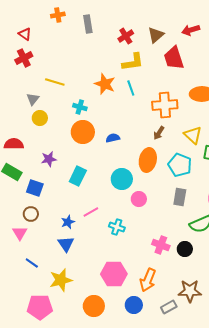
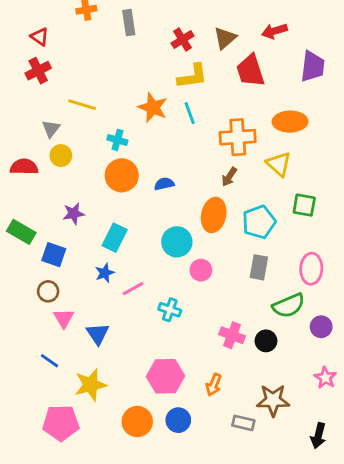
yellow triangle: (193, 135) -> (279, 164), moved
red semicircle: (14, 144) -> (24, 167), moved
cyan pentagon: (180, 165) -> (259, 222), turned 30
blue star: (68, 222) -> (105, 273), moved
pink triangle: (20, 233) -> (64, 318), moved
orange arrow: (148, 280) -> (214, 385), size x0.7
blue circle: (134, 305) -> (178, 420), moved
gray rectangle: (169, 307) -> (243, 423), turned 42

